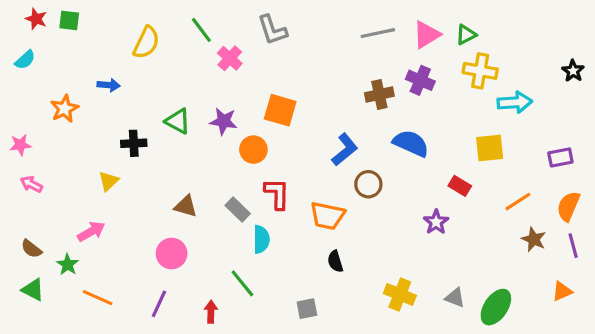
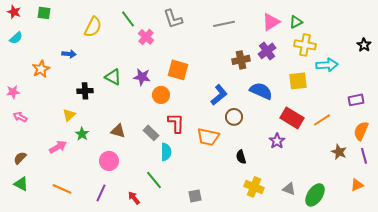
red star: (36, 19) -> (14, 12), moved
gray line: (378, 33) -> (224, 24), moved
purple cross: (420, 80) -> (267, 51), turned 30
yellow square: (490, 148) -> (298, 81), moved
red rectangle: (460, 186) -> (292, 118), size x1.6
orange line: (518, 202) -> (322, 120), moved
brown semicircle: (31, 249) -> (20, 158), turned 96
black semicircle: (335, 261) -> (241, 157), moved
green star: (68, 265) -> (82, 134), moved
red arrow: (211, 312) -> (134, 198), turned -40

